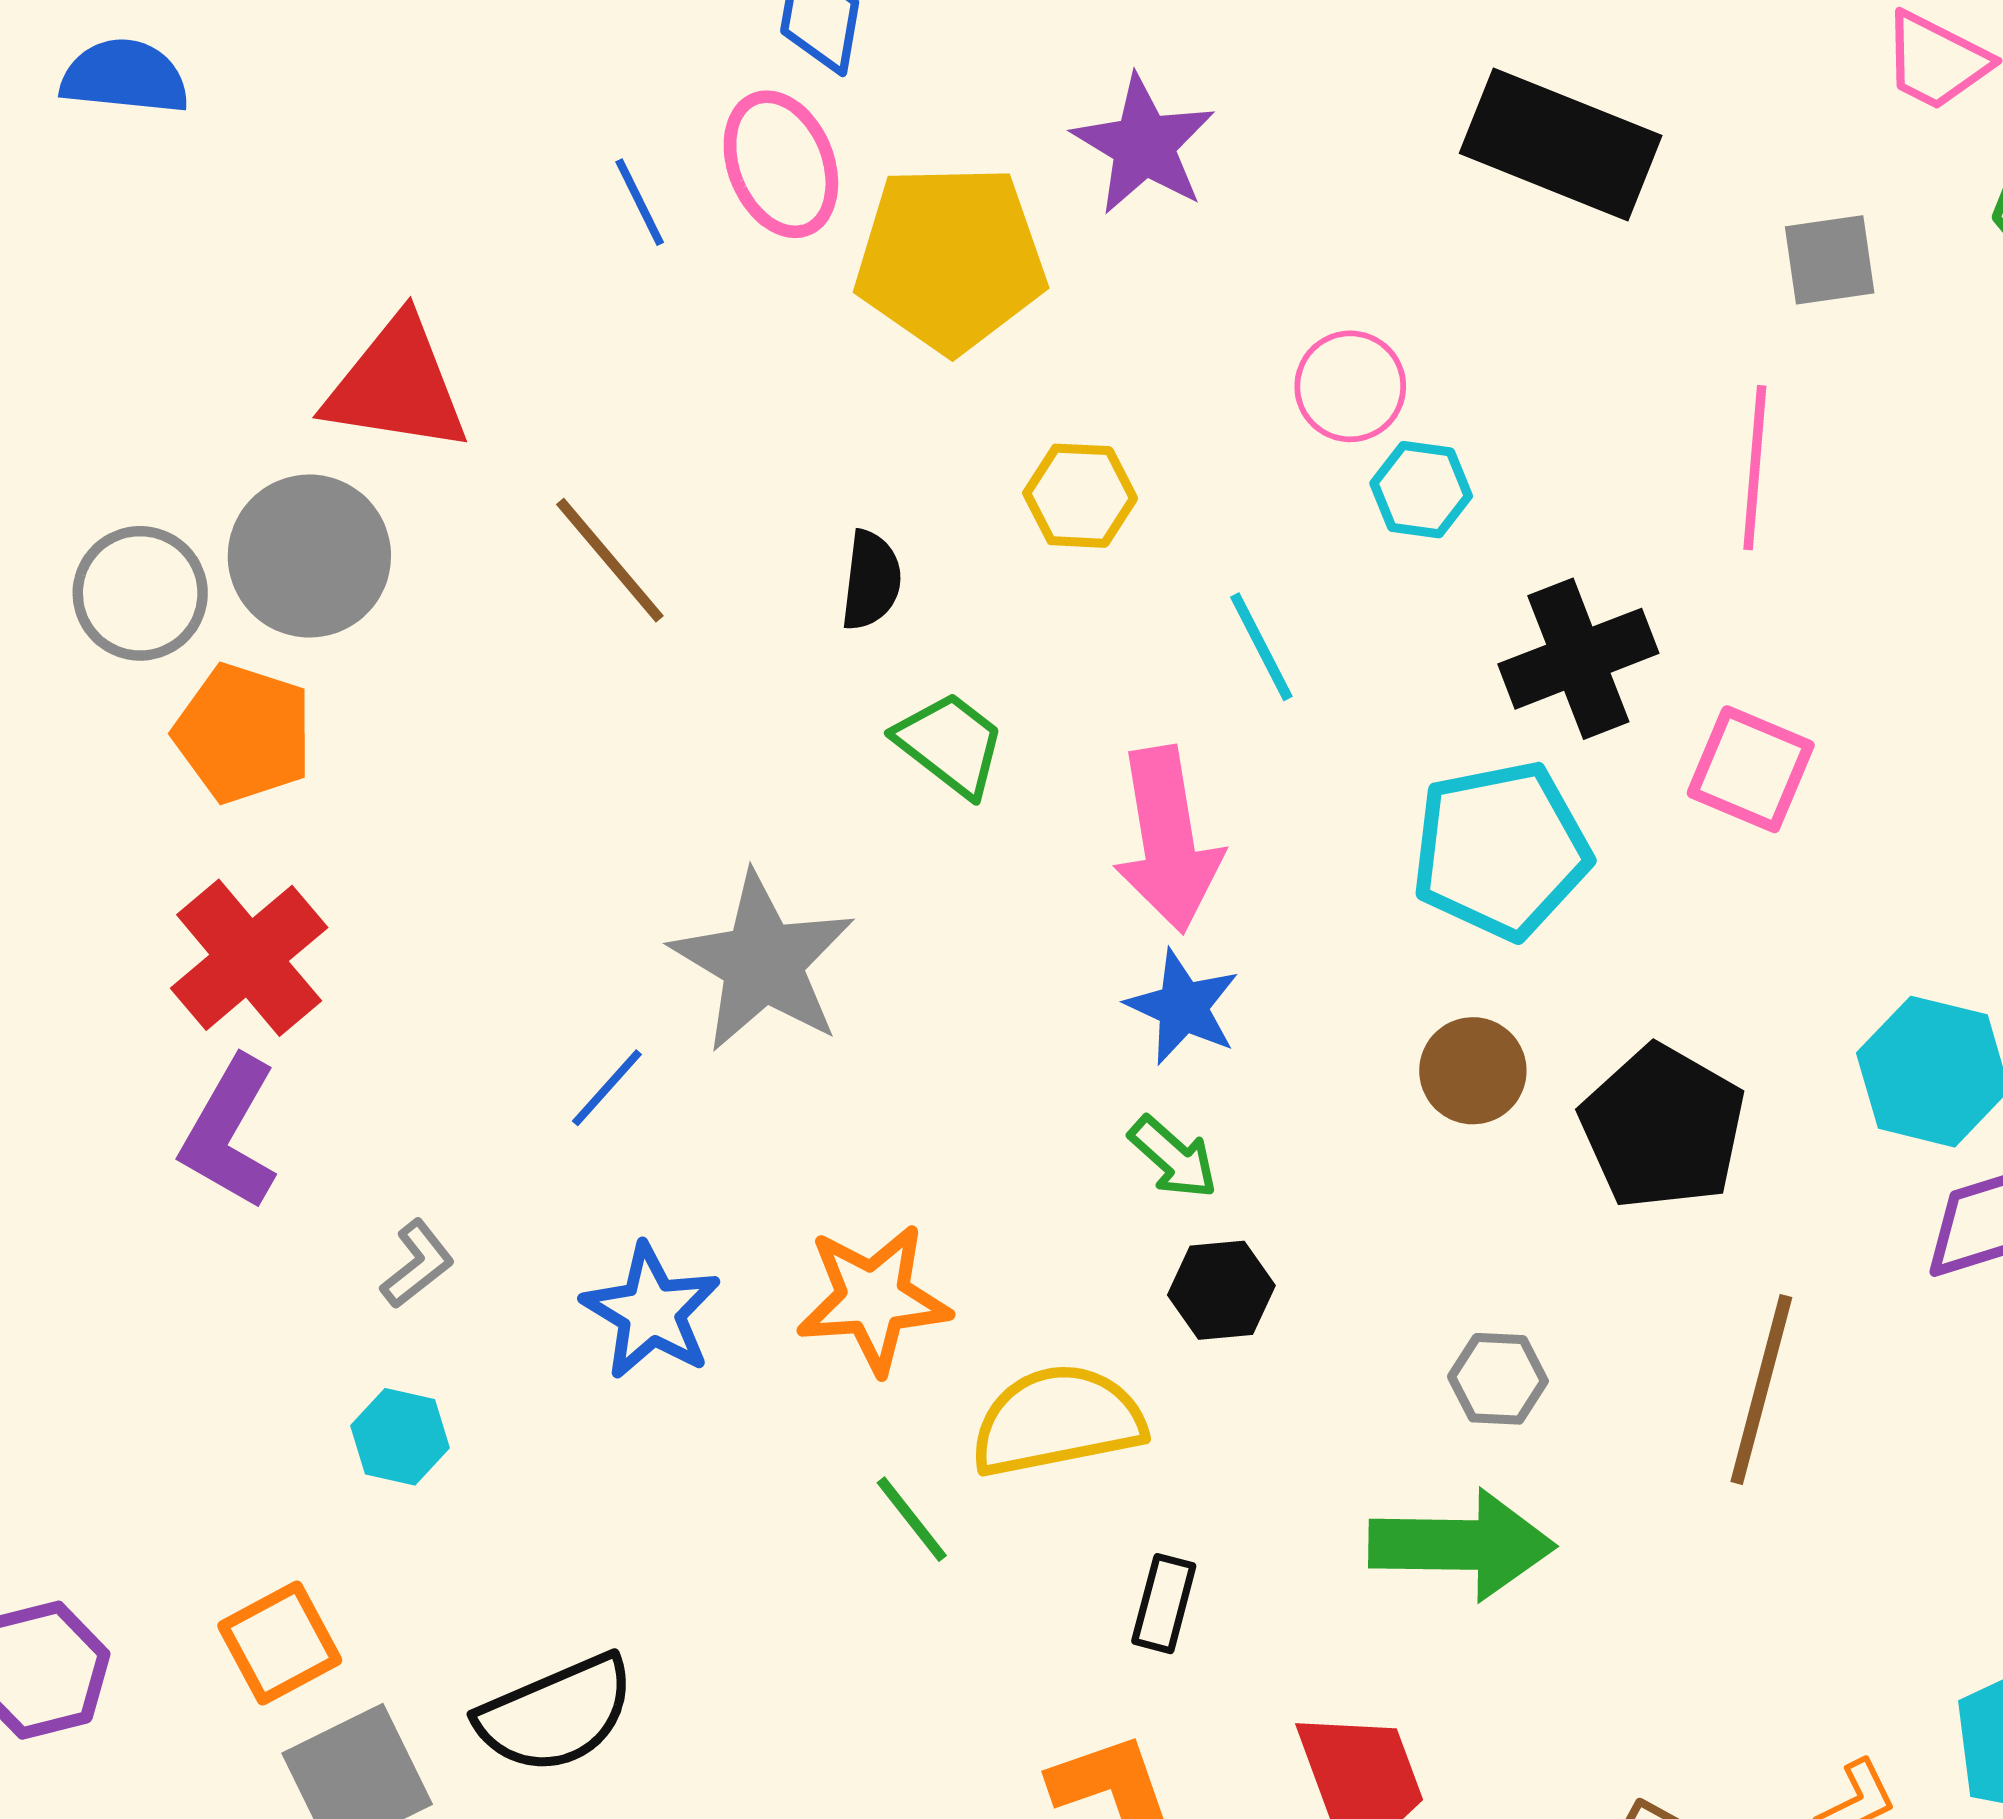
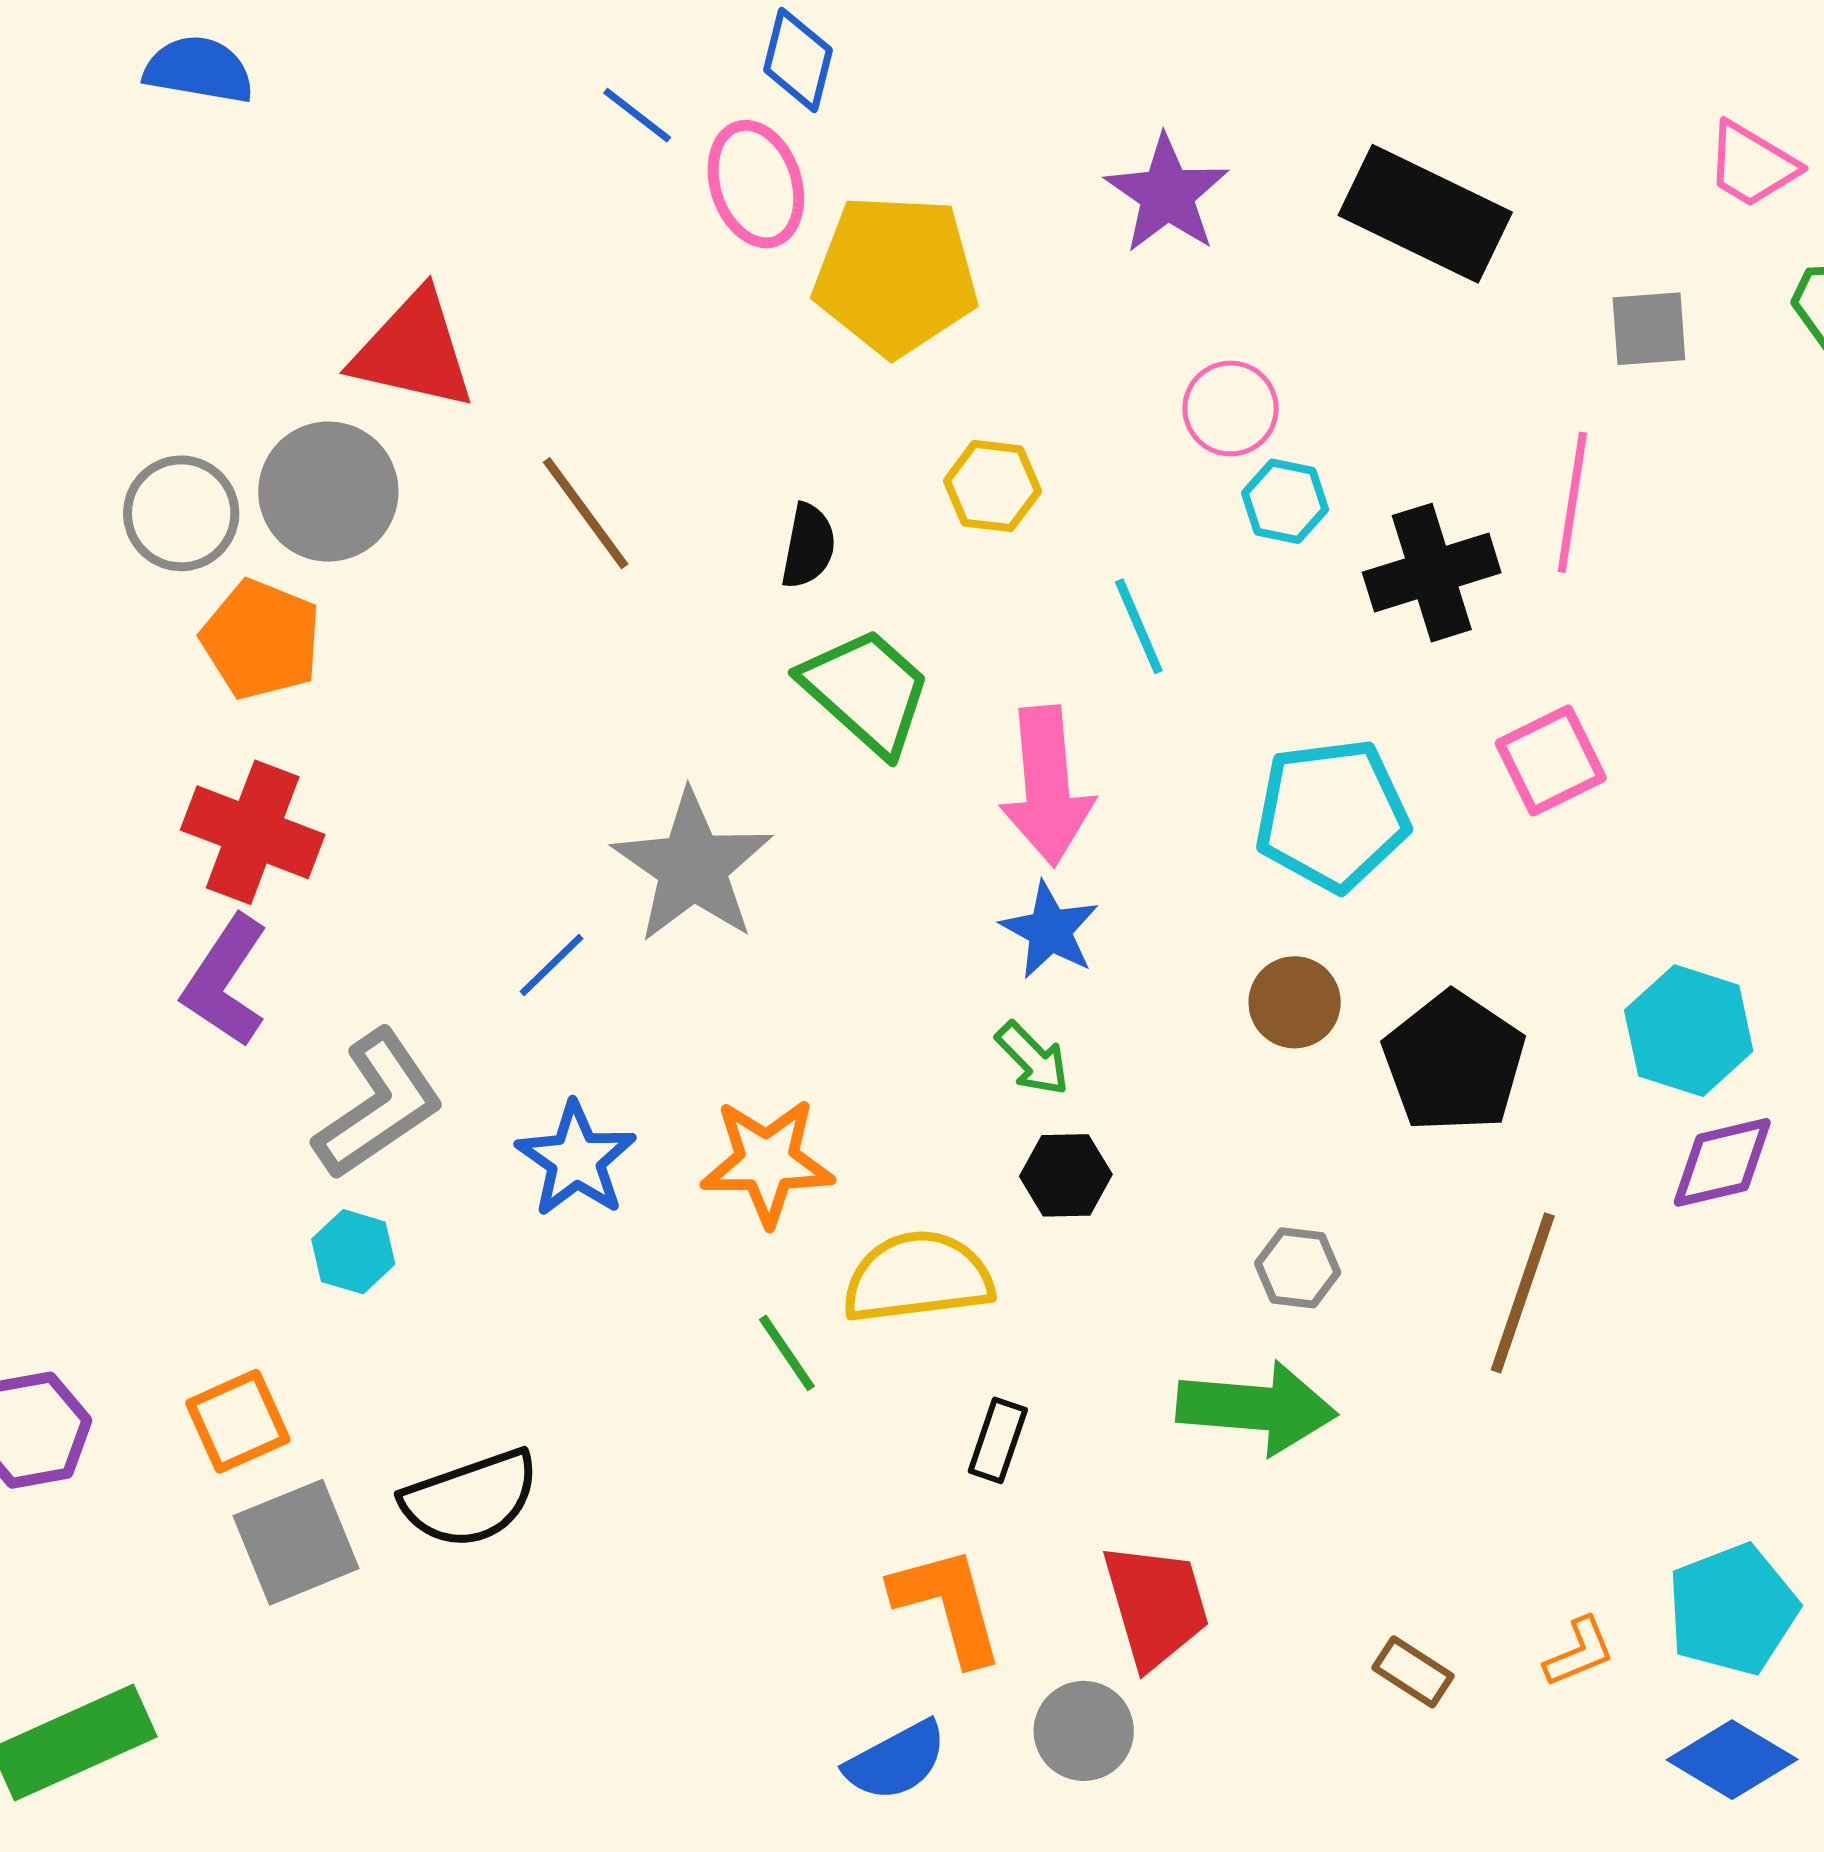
purple star: (1144, 145) -> (1167, 194), moved
blue line: (640, 202) -> (637, 115), moved, turned -30
black cross: (1578, 659) -> (1432, 573), moved
green trapezoid: (950, 744) -> (866, 691), size x1.4
pink square: (1751, 769) -> (1551, 761), turned 37
red cross: (249, 958) -> (253, 832), turned -33
gray L-shape: (417, 1264) -> (378, 1105), size x2.0

